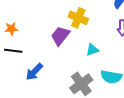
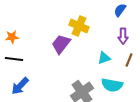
cyan triangle: (92, 50) -> (104, 58), moved
blue arrow: (34, 72) -> (20, 86), moved

